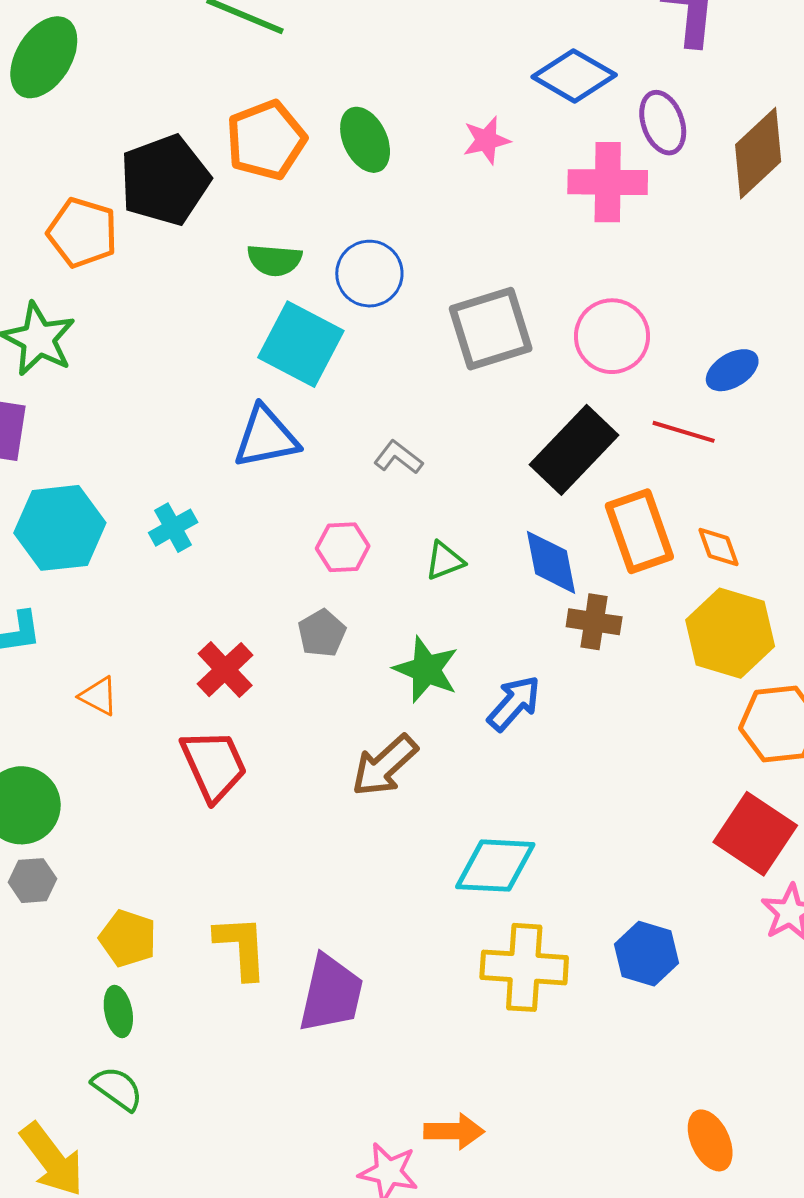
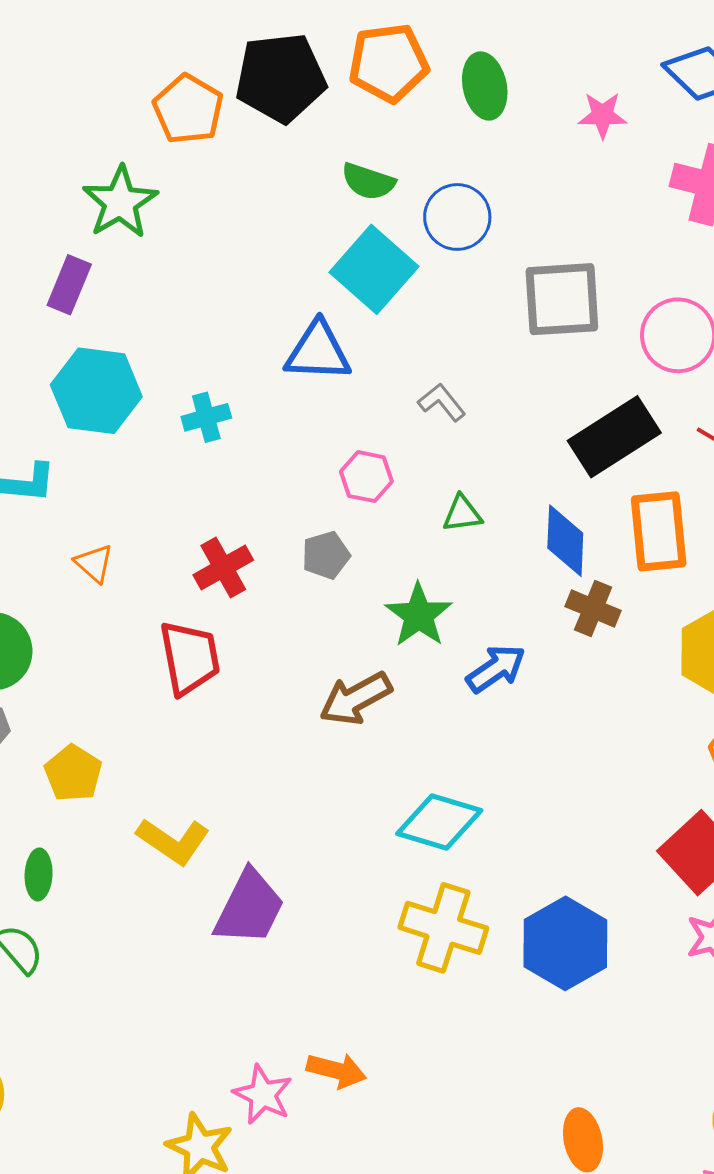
yellow pentagon: (128, 938) -> (73, 773), moved
yellow L-shape: (241, 947) -> (173, 841), turned 114
blue hexagon: (646, 954) -> (565, 943), size x1.4

